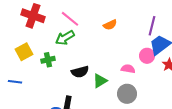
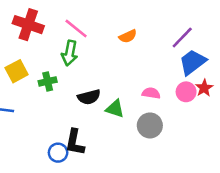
purple line: (152, 26) -> (182, 38), turned 30
green arrow: (65, 38) -> (70, 53), turned -48
pink circle: (147, 56) -> (186, 92), moved
green triangle: (100, 81) -> (115, 109), turned 49

